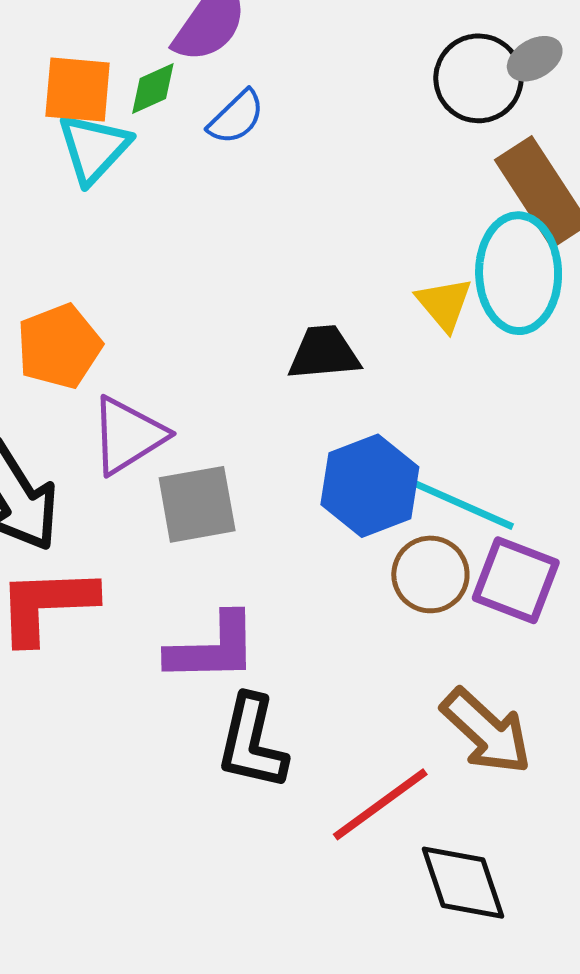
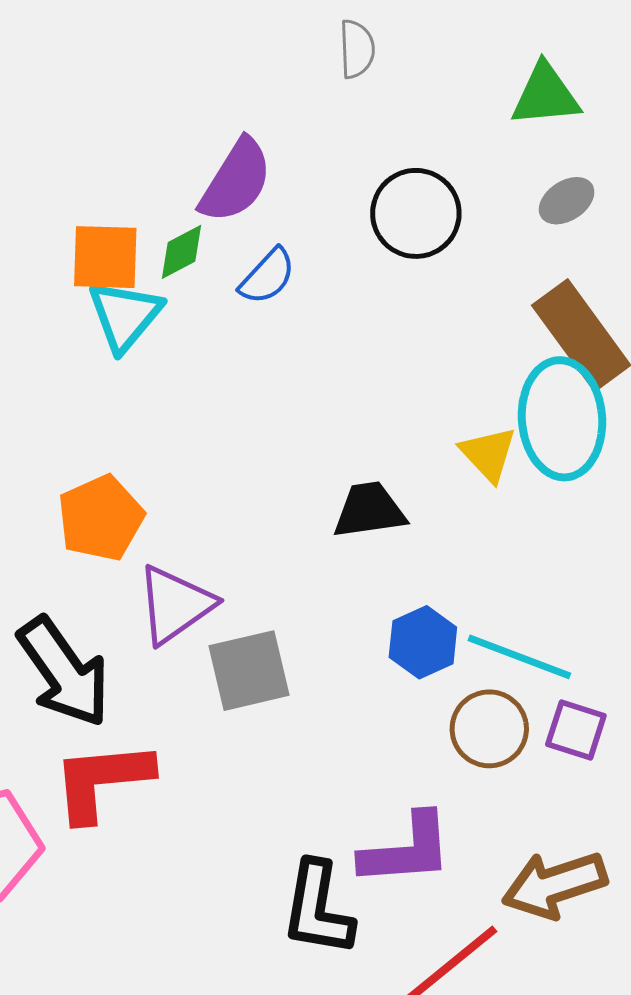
black circle: (478, 78) -> (416, 213), moved
blue hexagon: (370, 486) -> (423, 642), size x0.7
purple square: (516, 580) -> (576, 730), size x0.7
purple L-shape: (213, 648) -> (406, 850), moved
brown arrow: (486, 731) -> (554, 885), turned 122

